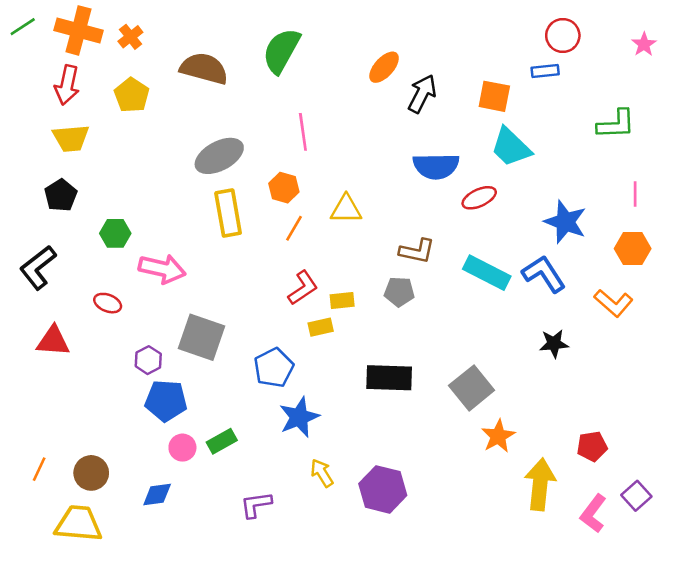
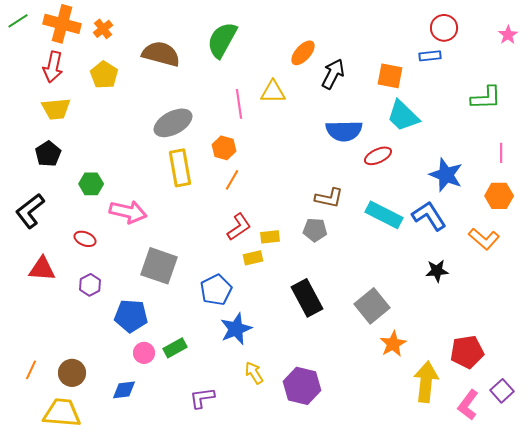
yellow triangle: (346, 209) -> (273, 92), moved
purple hexagon: (148, 360) -> (90, 285), moved
black rectangle: (389, 378) -> (307, 298), turned 60
red pentagon: (592, 446) -> (467, 352), size x1.4

